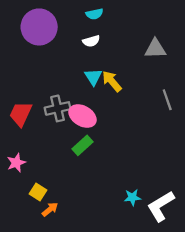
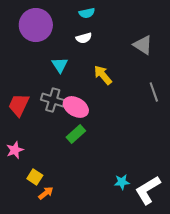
gray triangle: (155, 49) -> (143, 45), turned 35
cyan triangle: (93, 77) -> (60, 65), moved
gray cross: (58, 108) -> (53, 100), turned 30

